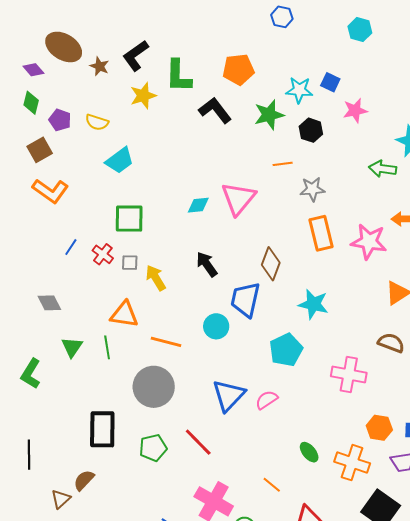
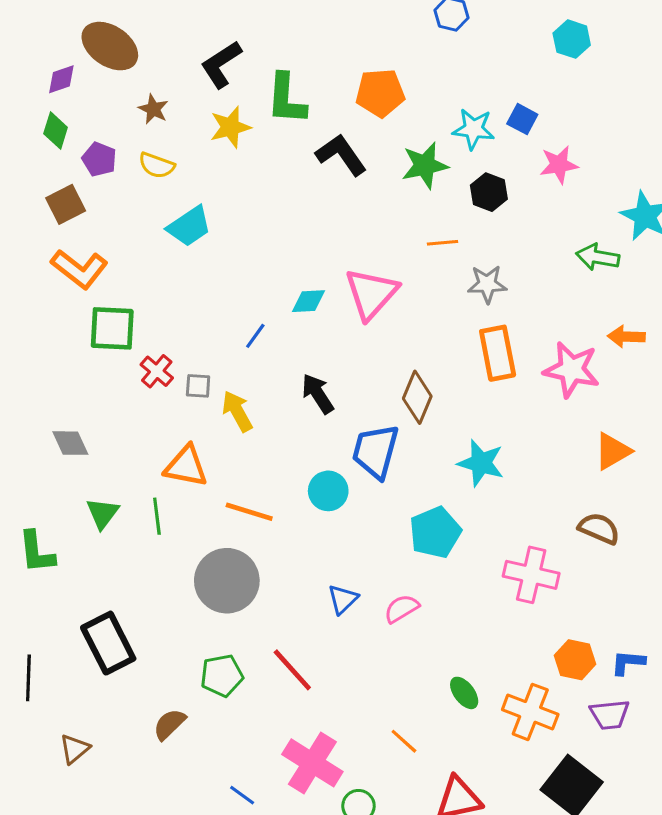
brown star: (99, 66) -> (153, 109), moved
purple diamond: (33, 70) -> (61, 79), turned -70
green square: (129, 219) -> (112, 328), moved
blue line: (71, 247) -> (255, 336), moved
green L-shape: (31, 374) -> (37, 552), turned -40
blue triangle: (229, 395) -> (343, 599), size x0.6
black rectangle: (102, 429) -> (108, 643), moved, turned -30
brown semicircle: (84, 480) -> (169, 724), moved

